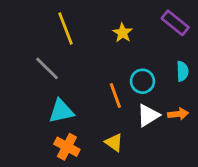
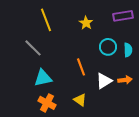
purple rectangle: (175, 23) -> (123, 16), turned -48
cyan circle: (142, 81) -> (108, 47), moved

